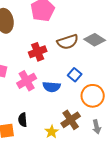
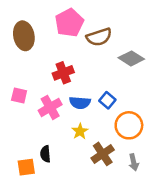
brown semicircle: (68, 42) -> (99, 37), moved
blue semicircle: (52, 87) -> (80, 103), moved
yellow star: (52, 132) -> (80, 131), moved

